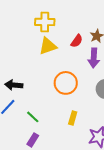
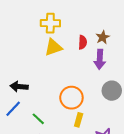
red semicircle: (77, 41) -> (83, 42), turned -32
orange circle: (66, 83) -> (71, 98), moved

